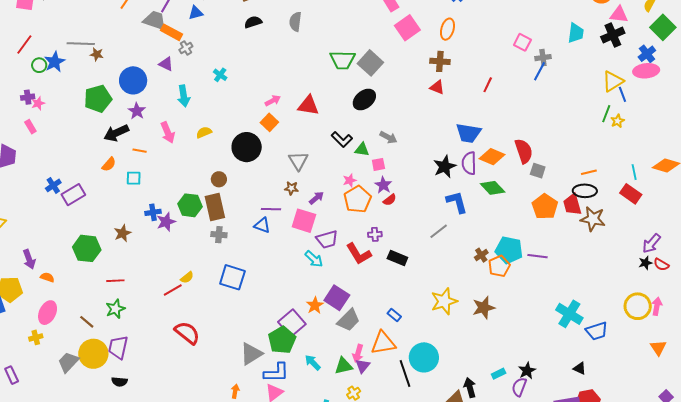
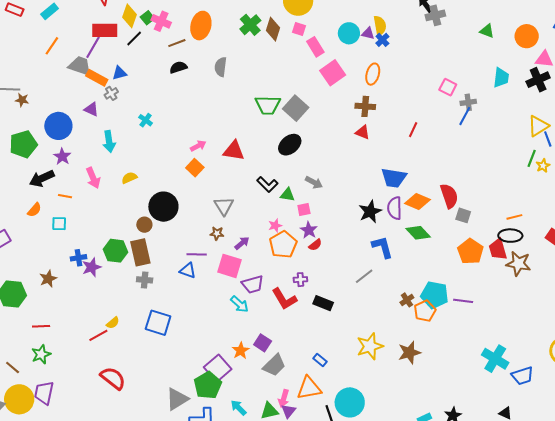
blue triangle: (196, 13) -> (119, 73), moved
black circle: (247, 147) -> (163, 207), moved
purple square: (337, 298) -> (263, 343), size x0.7

